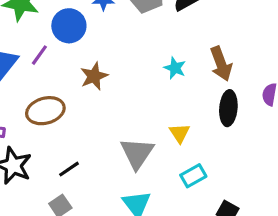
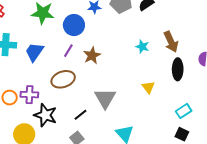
purple line: (39, 55) -> (68, 51), moved
gray triangle: (137, 153) -> (105, 98), moved
cyan rectangle: (193, 176) -> (184, 111), moved

